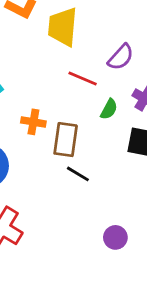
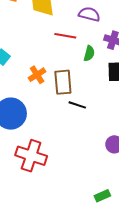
purple semicircle: (121, 57) -> (89, 14), turned -105
orange cross: (33, 122) -> (37, 75), turned -30

